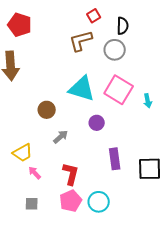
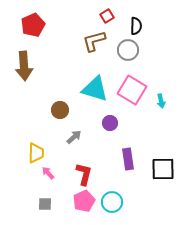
red pentagon: (20, 25) -> (33, 25), turned 30
yellow trapezoid: (23, 153) -> (36, 153), turned -60

